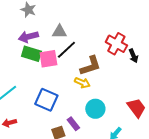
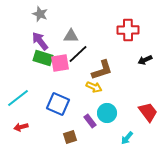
purple arrow: (28, 37) -> (40, 41), turned 66
red cross: (116, 44) -> (128, 30), moved, turned -30
black arrow: (133, 56) -> (145, 60), turned 88
purple rectangle: (73, 124) -> (90, 121), moved

